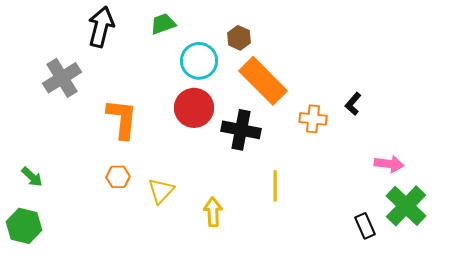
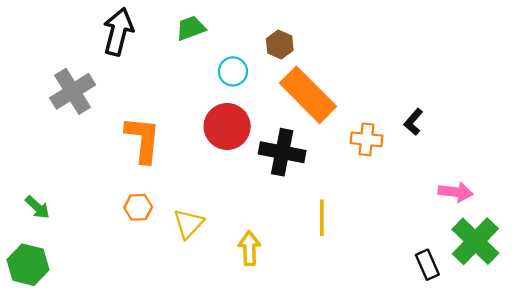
cyan circle: (199, 61) -> (233, 71), size x0.7

